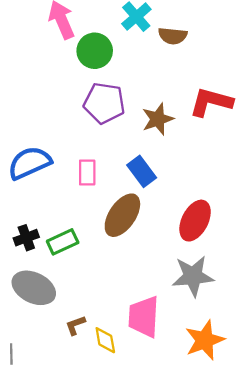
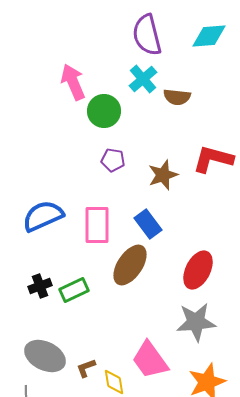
purple pentagon: (104, 103) -> (113, 160), size x0.6
pink rectangle: (87, 172) -> (97, 225), size x1.5
gray ellipse: (34, 288) -> (45, 356), moved
pink trapezoid: (144, 317) -> (150, 360), turned -39

